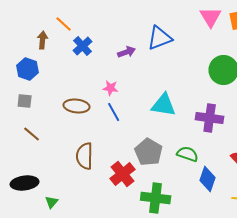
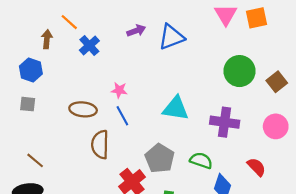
purple arrow: (127, 52) -> (136, 31), moved
brown line: (32, 134) -> (35, 160), moved
brown semicircle: (85, 156) -> (100, 144), moved

